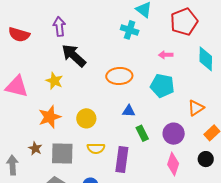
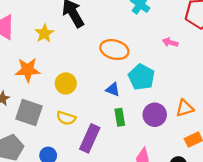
cyan pentagon: (162, 86) -> (141, 77), moved
purple circle: (174, 134) -> (155, 115), moved

